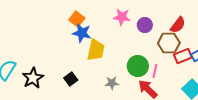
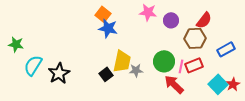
yellow trapezoid: (96, 50) -> (122, 61), moved
red rectangle: (183, 56) -> (194, 65), moved
black square: (71, 79) -> (106, 74), moved
gray star: (112, 83) -> (136, 70), moved

